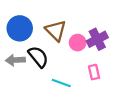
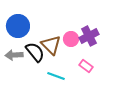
brown triangle: (56, 31) -> (51, 45), moved
pink rectangle: (94, 72) -> (86, 66), turned -40

